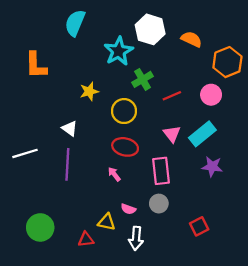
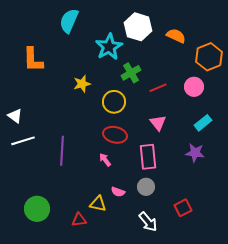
white triangle: (70, 128) -> (15, 116), moved
cyan rectangle: (202, 134) -> (203, 123), moved, size x0.7
white arrow: (136, 238) -> (148, 222), moved, turned -45

